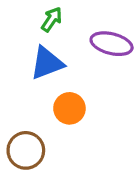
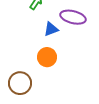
blue triangle: (47, 63) -> (51, 29), moved, size x0.7

